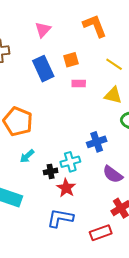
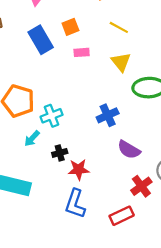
yellow triangle: (113, 95) -> (121, 62), turned 42
cyan cross: (70, 162) -> (52, 116), moved
red star: (66, 188) -> (79, 170), turned -30
blue L-shape: (60, 218) -> (75, 204), turned -76

